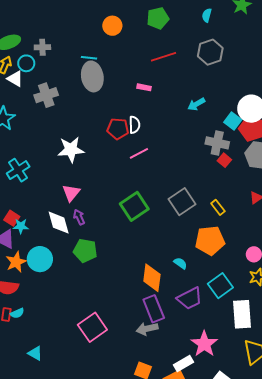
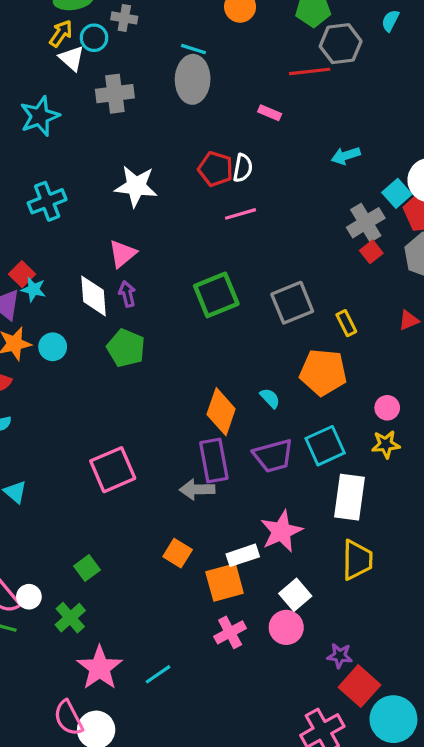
gray hexagon: (210, 52) -> (341, 44), moved
gray cross: (217, 143) -> (366, 223), turned 35
cyan circle: (40, 259) -> (53, 347), size x0.7

